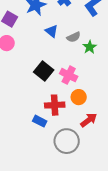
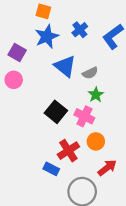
blue triangle: (52, 31) -> (65, 66), size x1.5
green star: (90, 47) -> (96, 95), moved
red cross: (55, 105) -> (68, 151), turned -30

